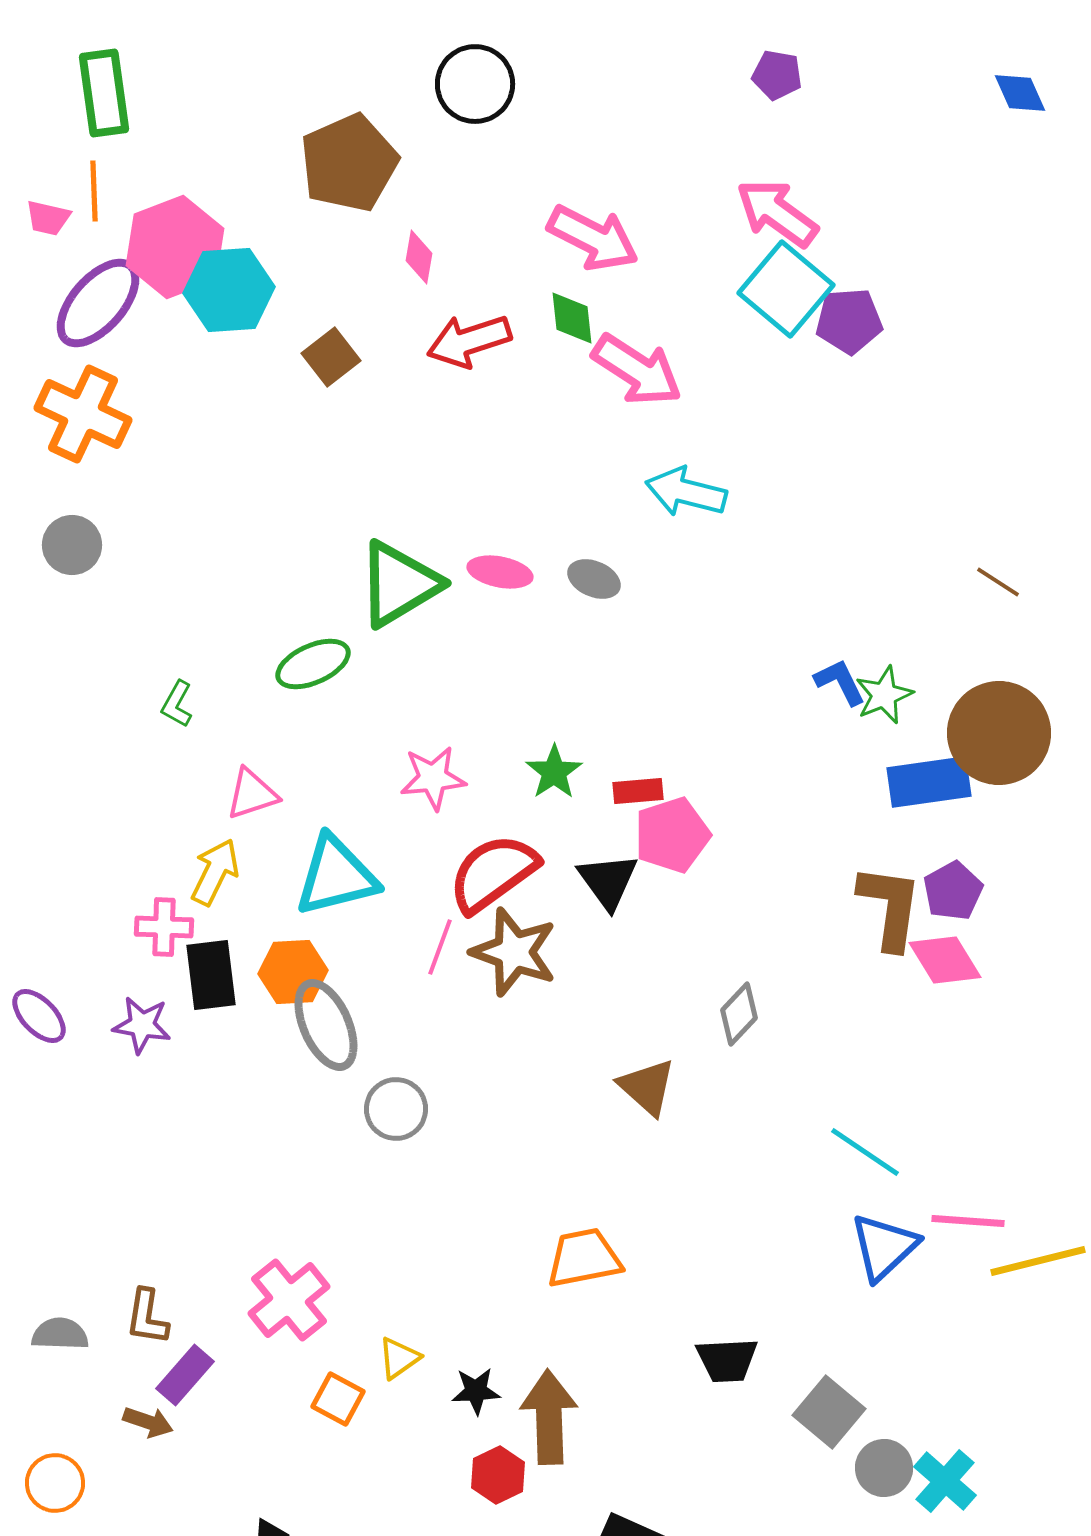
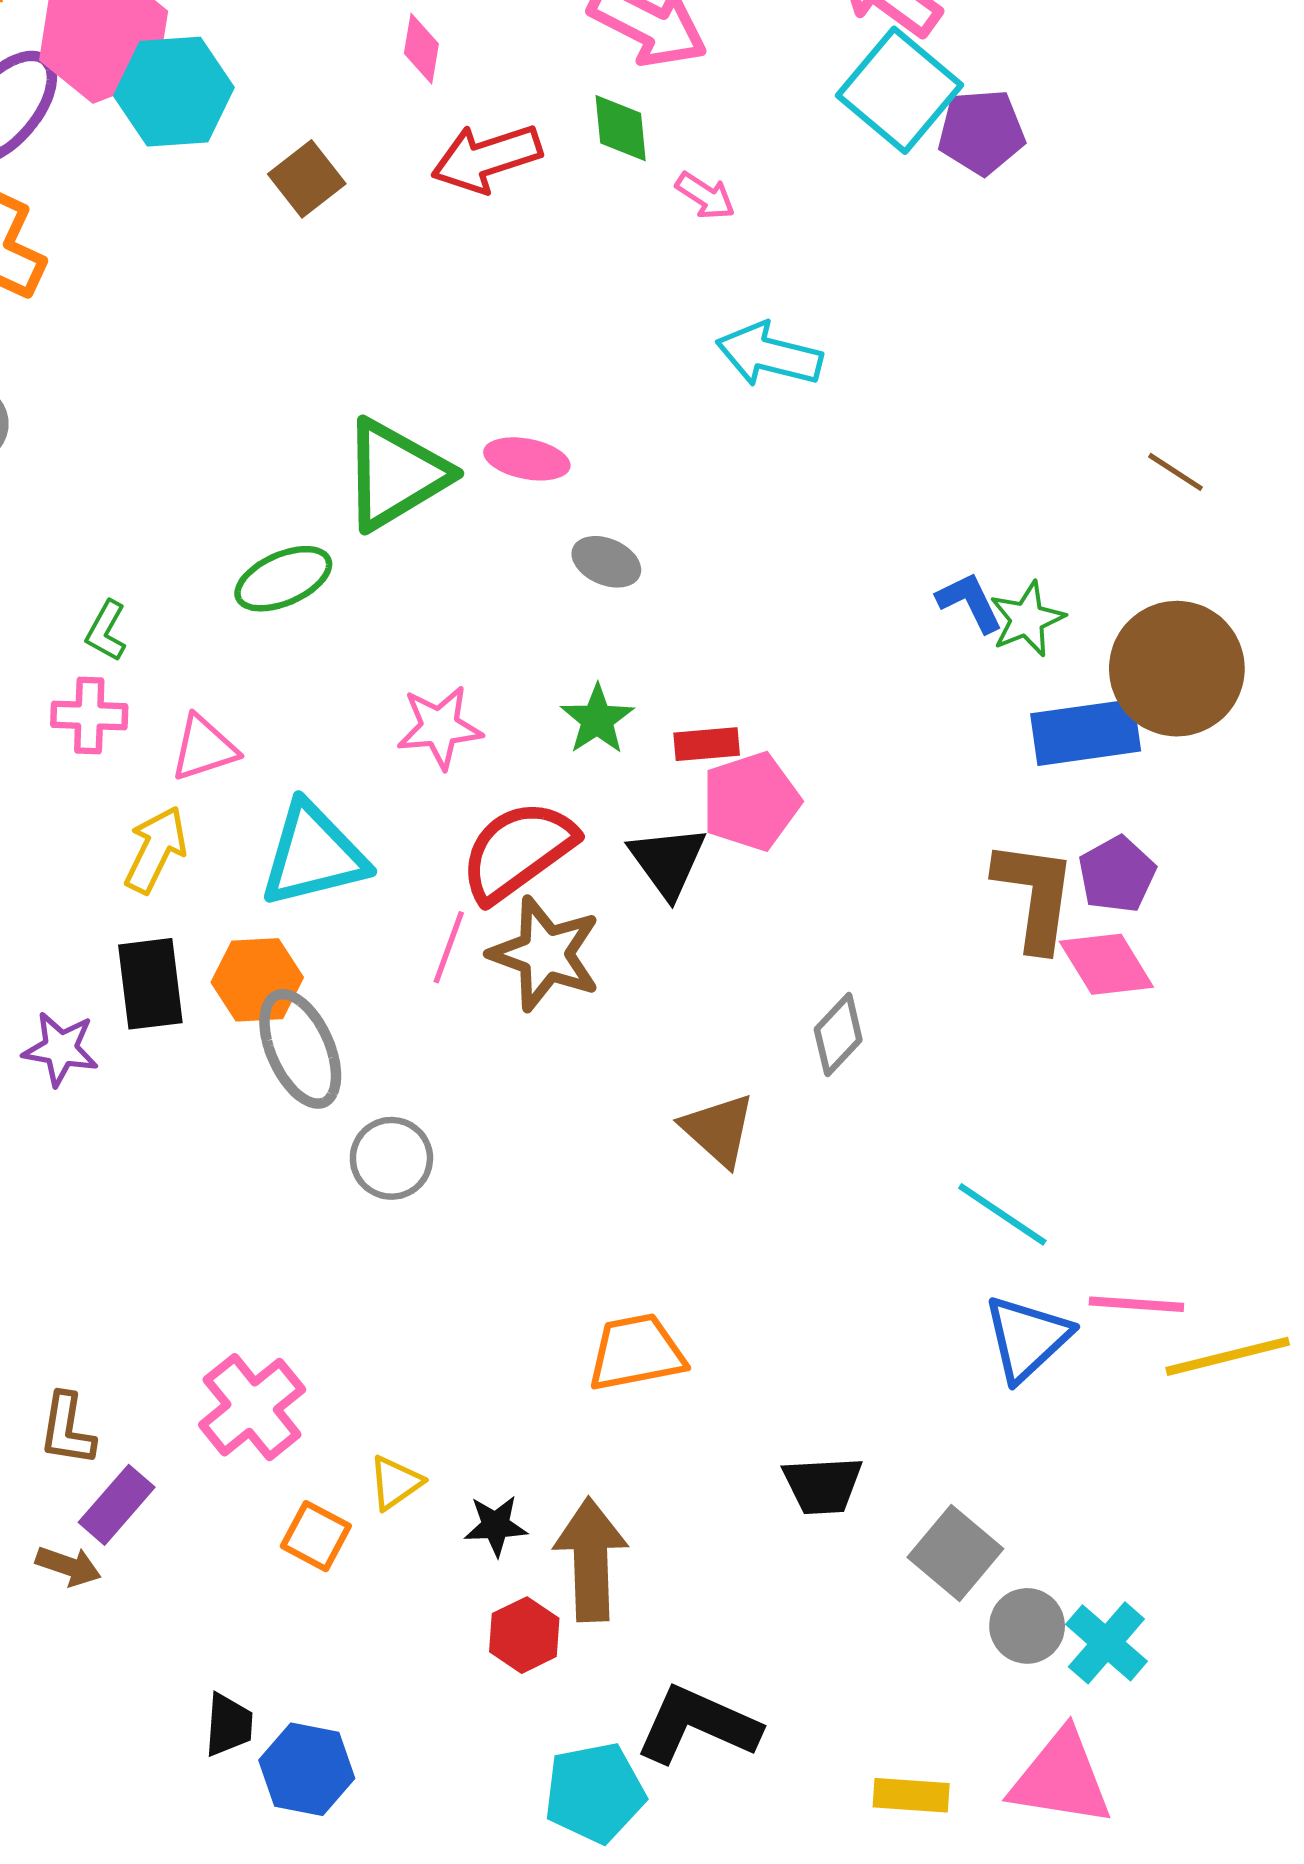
pink arrow: (637, 370) -> (705, 196), size x0.5
gray ellipse: (594, 579) -> (606, 562), moved
pink cross: (164, 927) -> (89, 715), moved

